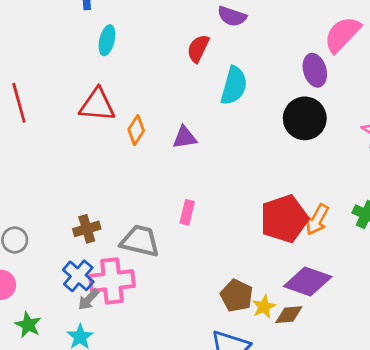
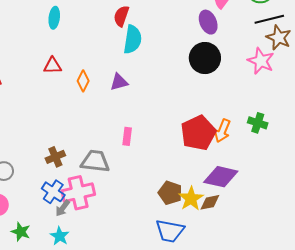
cyan semicircle: (234, 86) -> (133, 39), moved
red triangle: (97, 105) -> (53, 66), size x0.7
yellow star: (264, 307) -> (191, 199), size x1.4

